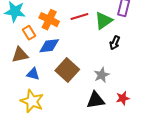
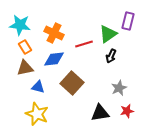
red line: (79, 17) -> (84, 44), moved
orange rectangle: (29, 33) -> (25, 47), moved
black arrow: (115, 43) -> (111, 56), moved
gray star: (102, 75) -> (119, 88), moved

